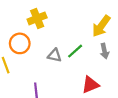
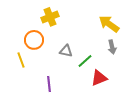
yellow arrow: (101, 26) -> (109, 24), turned 90
green line: (75, 51) -> (85, 61), moved

